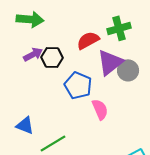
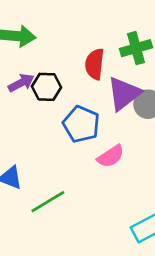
red semicircle: (88, 40) -> (95, 64), turned -55
pink semicircle: (100, 109) -> (111, 156), turned 80

